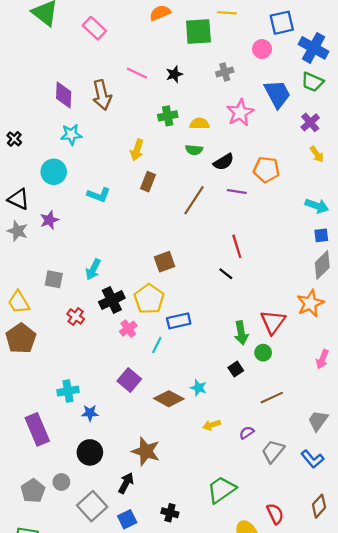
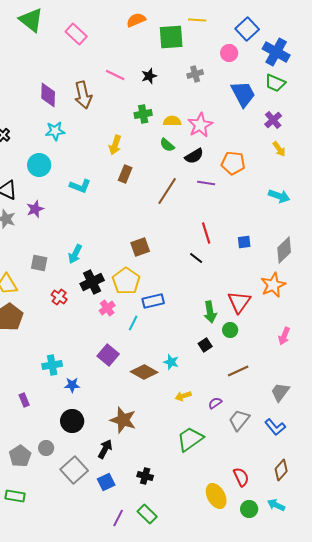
blue square: (282, 23) -> (247, 29), turned -30
pink star: (240, 113) -> (200, 125), moved
green semicircle: (194, 150) -> (167, 145), turned 35
blue square: (321, 235) -> (244, 242), moved
purple rectangle: (37, 429) -> (24, 400), size x0.5
green trapezoid: (221, 490) -> (190, 439), moved

